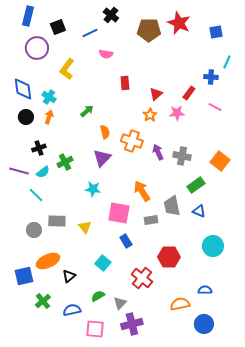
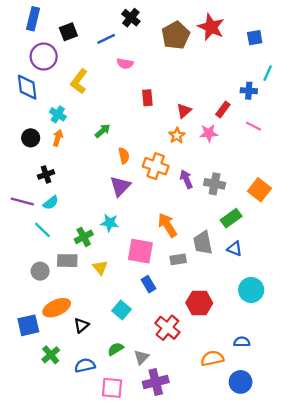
brown pentagon: (149, 30) -> (176, 35), turned -30
blue diamond: (23, 89) -> (27, 87), moved
green cross: (65, 162) -> (84, 237), moved

